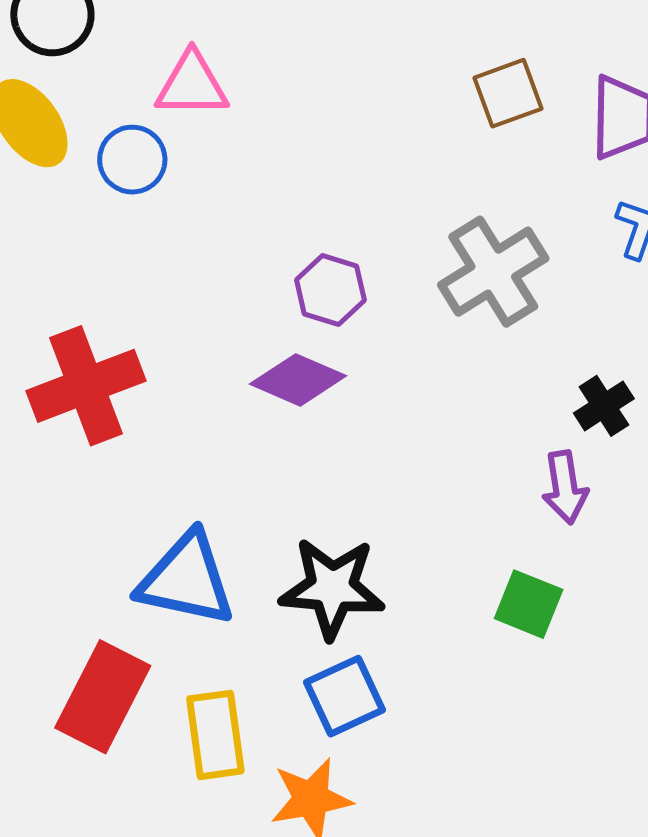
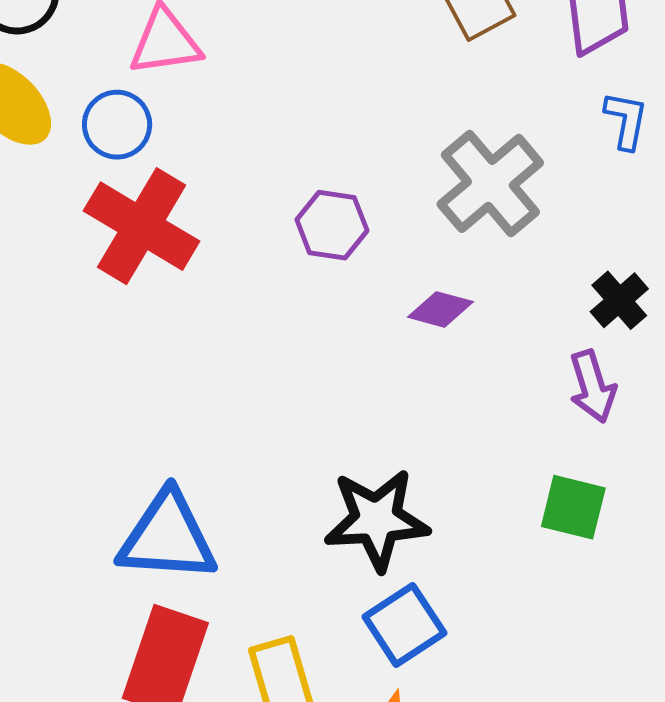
purple diamond: (298, 380) -> (440, 309), moved, size x0.7
red cross: (86, 386) -> (142, 226), moved, turned -30
blue triangle: (186, 579) -> (167, 537), moved

